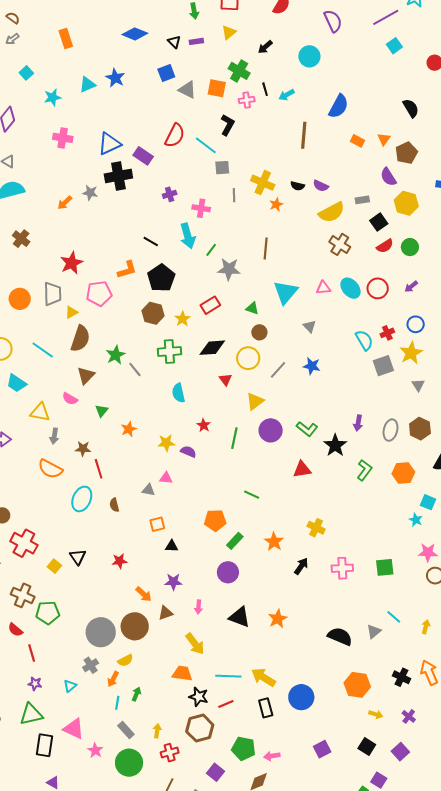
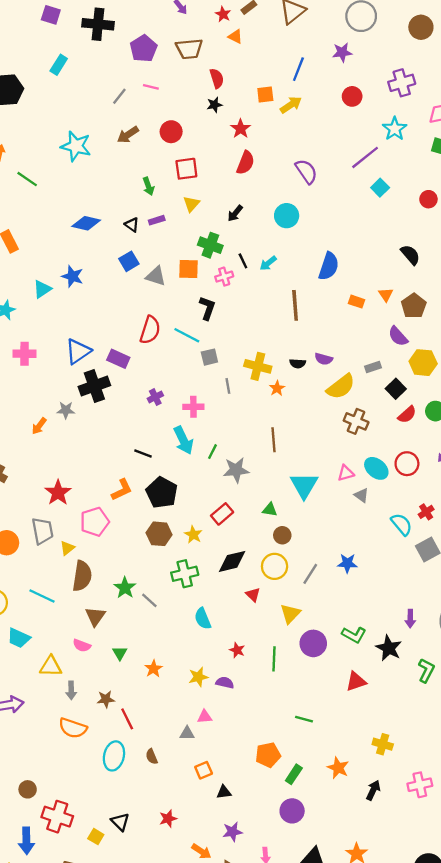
gray triangle: (310, 326) -> (362, 495), moved

